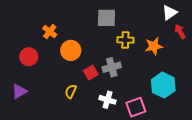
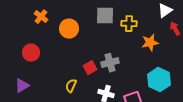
orange cross: (50, 32) -> (41, 17), moved
yellow cross: (125, 40) -> (129, 24), moved
orange circle: (71, 50) -> (69, 29), moved

